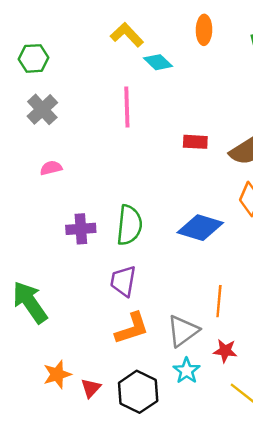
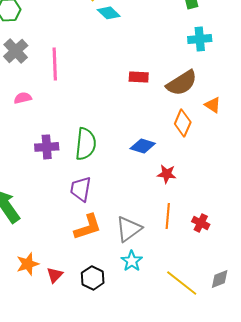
pink line: (127, 107) -> (55, 64), moved
blue diamond: (200, 228) -> (143, 146), size x0.7
orange line: (219, 301) -> (168, 216), moved
red star: (225, 351) -> (167, 174), moved
black hexagon: (138, 392) -> (93, 278), size x0.7

